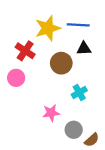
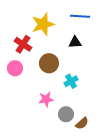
blue line: (78, 25) -> (80, 16), moved
brown circle: (61, 63) -> (49, 63), moved

